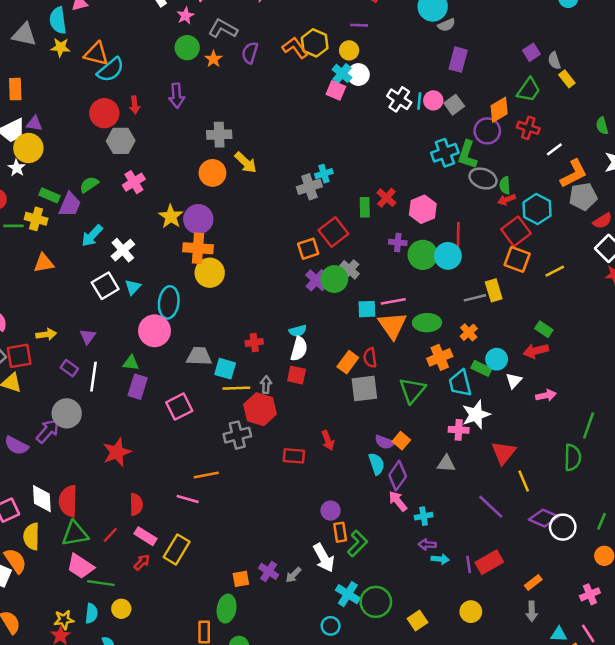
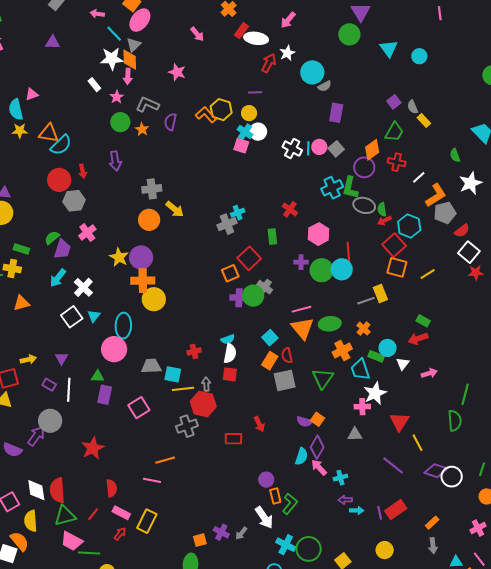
red cross: (386, 198) -> (290, 209), moved
purple trapezoid: (70, 205) -> (62, 249), moved
purple cross: (316, 280) -> (239, 298), turned -36
cyan square: (367, 309) -> (270, 338), moved, turned -35
cyan semicircle: (376, 464) -> (302, 456), moved, turned 42

